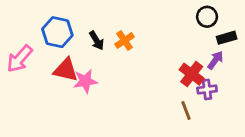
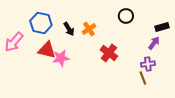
black circle: (207, 17) -> (126, 16), moved
red cross: (192, 74) -> (109, 53), moved
brown line: (186, 110) -> (143, 78), moved

